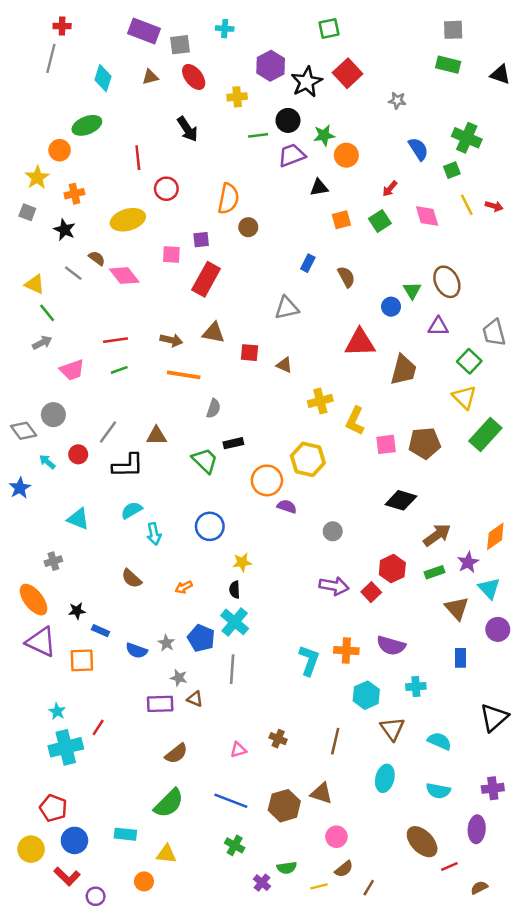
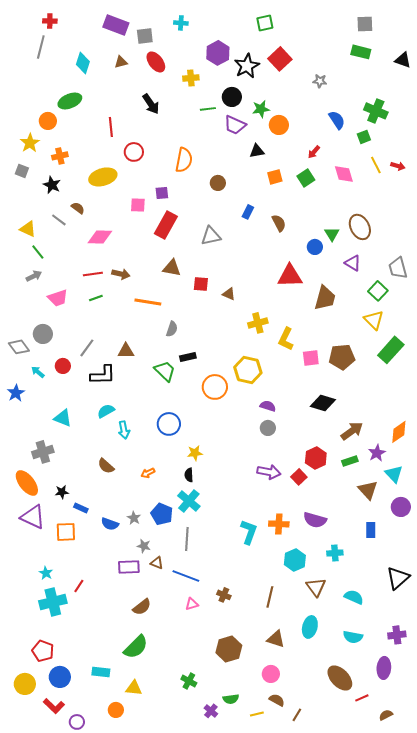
purple trapezoid: (292, 155) -> (235, 125), turned -135
brown circle: (248, 227) -> (218, 183), moved
pink diamond: (124, 276) -> (100, 237), moved, turned -50
gray triangle: (287, 308) -> (211, 236), moved
purple triangle: (438, 326) -> (353, 263), turned 30
brown arrow: (171, 340) -> (121, 274), moved
purple semicircle: (287, 506) -> (268, 406), moved
gray cross: (53, 561) -> (43, 452), size x1.5
brown triangle: (322, 793) -> (276, 639), moved
blue line: (231, 801) -> (186, 576), moved
brown semicircle: (344, 869) -> (277, 700), turned -112

